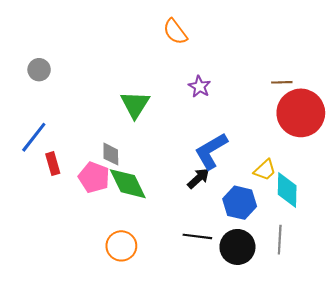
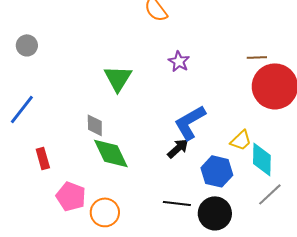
red rectangle: (53, 164) -> (43, 158), moved
pink pentagon: (94, 177) -> (71, 196), moved
gray line: (280, 240) -> (270, 194), moved, turned 44

